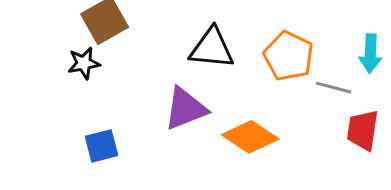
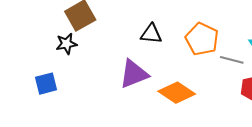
black triangle: (212, 48) -> (151, 34), size x0.7
blue square: (101, 146) -> (46, 84), moved

